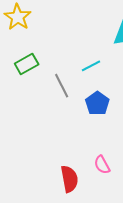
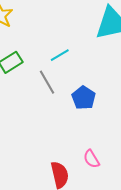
cyan line: (91, 66) -> (60, 55), moved

